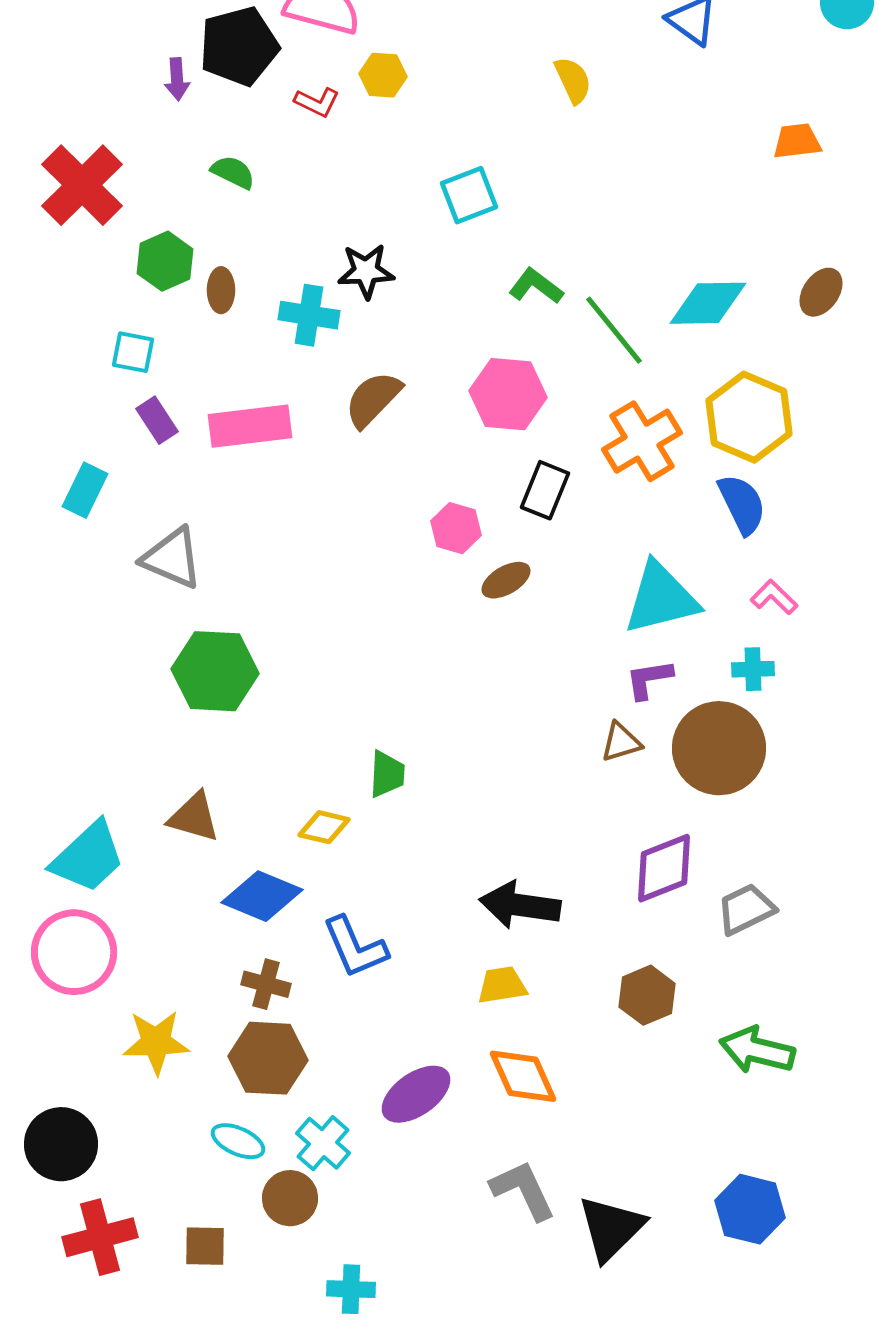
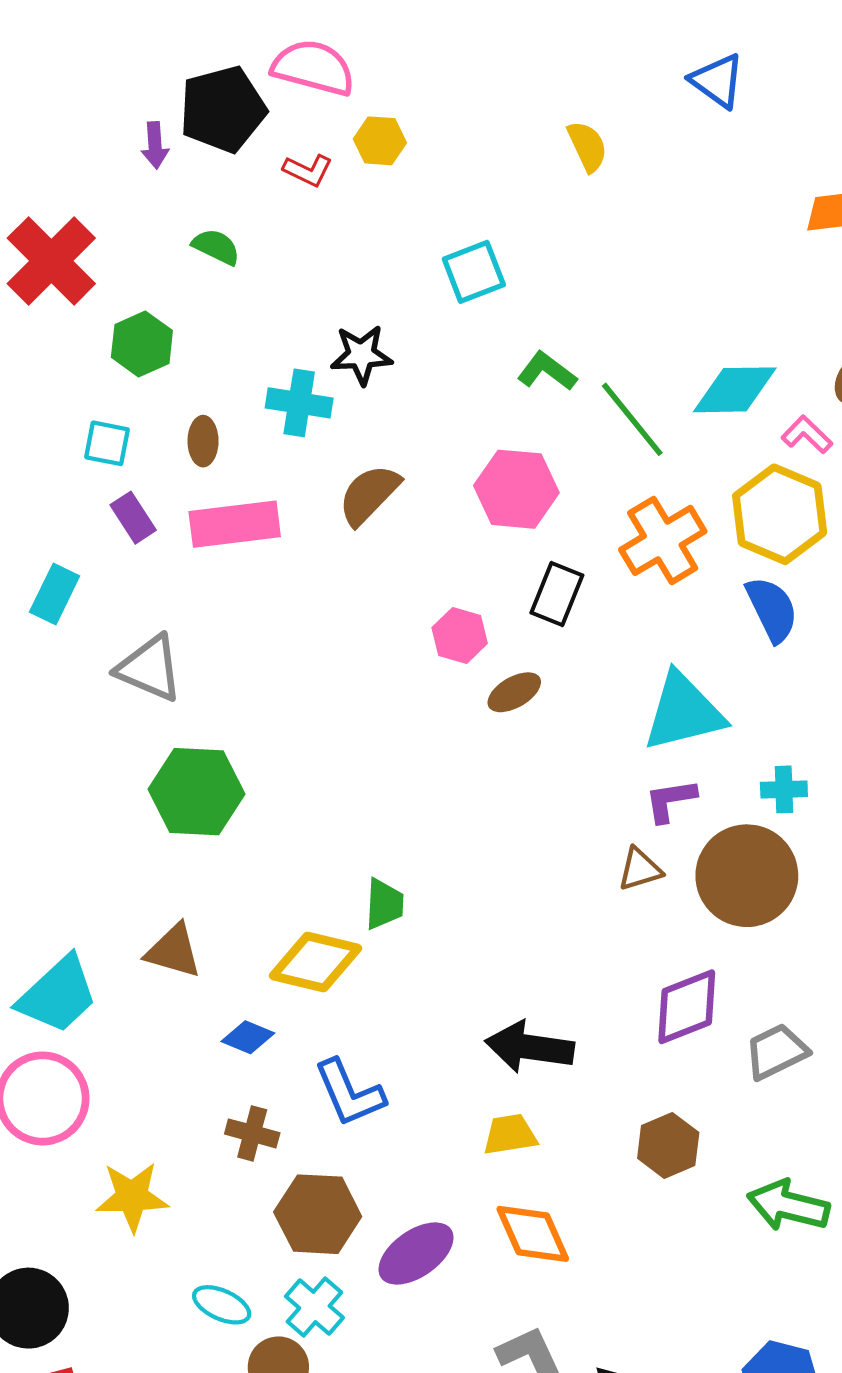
brown ellipse: (221, 290) -> (203, 441), moved
pink L-shape: (774, 597) -> (807, 435), moved
yellow diamond: (324, 827) -> (316, 962), size x1.6
blue diamond: (262, 896) -> (248, 1037), size x0.6
brown hexagon: (268, 1058) -> (318, 1214), moved

